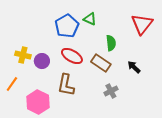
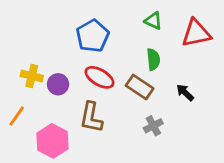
green triangle: (90, 19) -> (153, 21), moved
red triangle: (142, 24) -> (196, 33), turned 40

